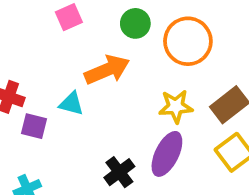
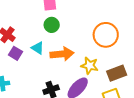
green circle: (135, 23) -> (52, 25), moved
orange arrow: (107, 70) -> (62, 54), moved

